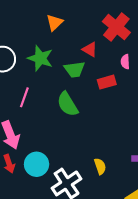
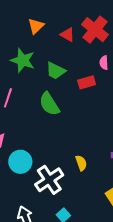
red triangle: (90, 50) -> (67, 35), moved
green trapezoid: (75, 69) -> (56, 71), turned 35

